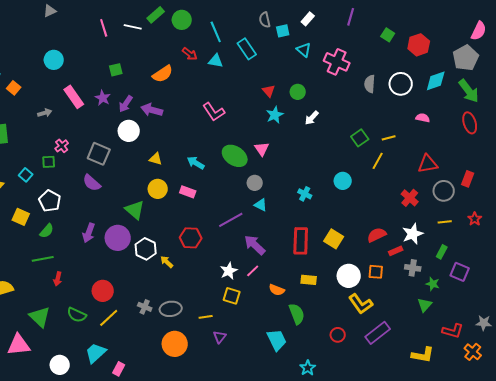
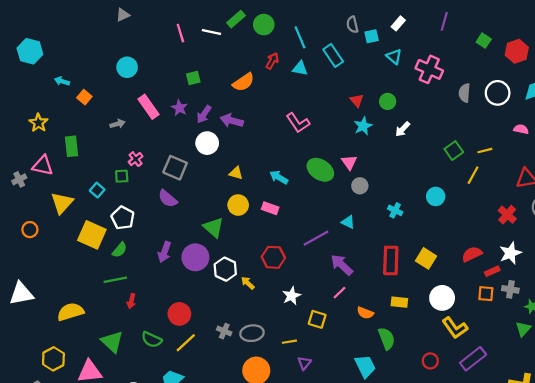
red arrow: (190, 54) -> (272, 61), turned -98
gray circle: (255, 183) -> (360, 186), moved
yellow square: (21, 217) -> (92, 235), size x1.5
white star: (229, 271) -> (292, 296), moved
orange square: (376, 272) -> (486, 294), moved

